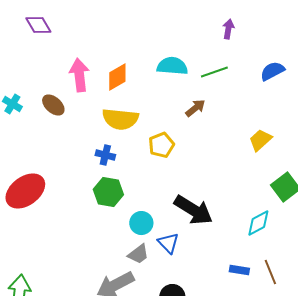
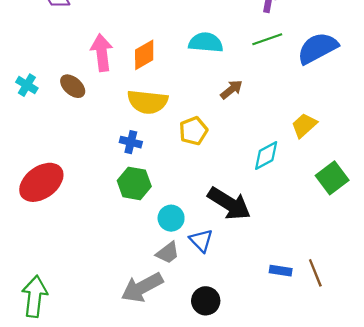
blue semicircle: (272, 71) -> (318, 48), size x1.5
green line: (214, 72) -> (267, 39), moved
cyan diamond: (258, 223) -> (266, 155), moved

